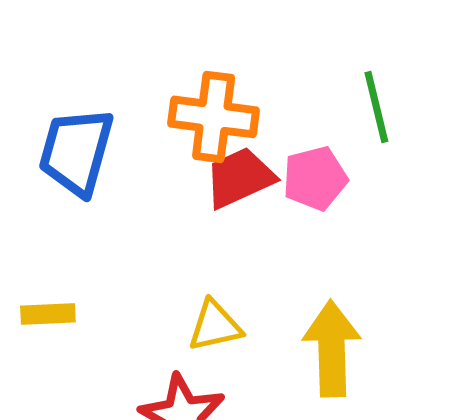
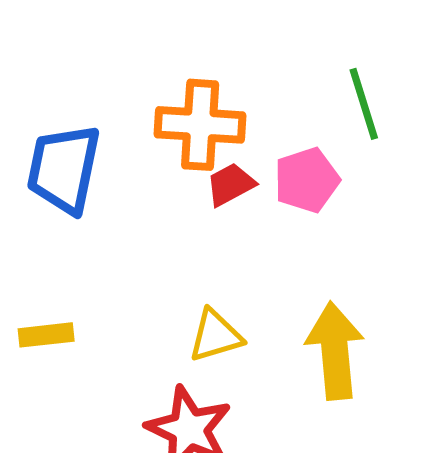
red trapezoid: (240, 178) -> (230, 184), size x0.7

